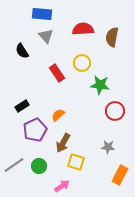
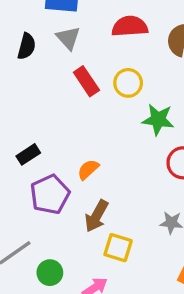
black semicircle: (22, 51) -> (27, 46), moved, turned -133
red rectangle: (57, 73) -> (86, 81), moved
green circle: (39, 166) -> (50, 273), moved

